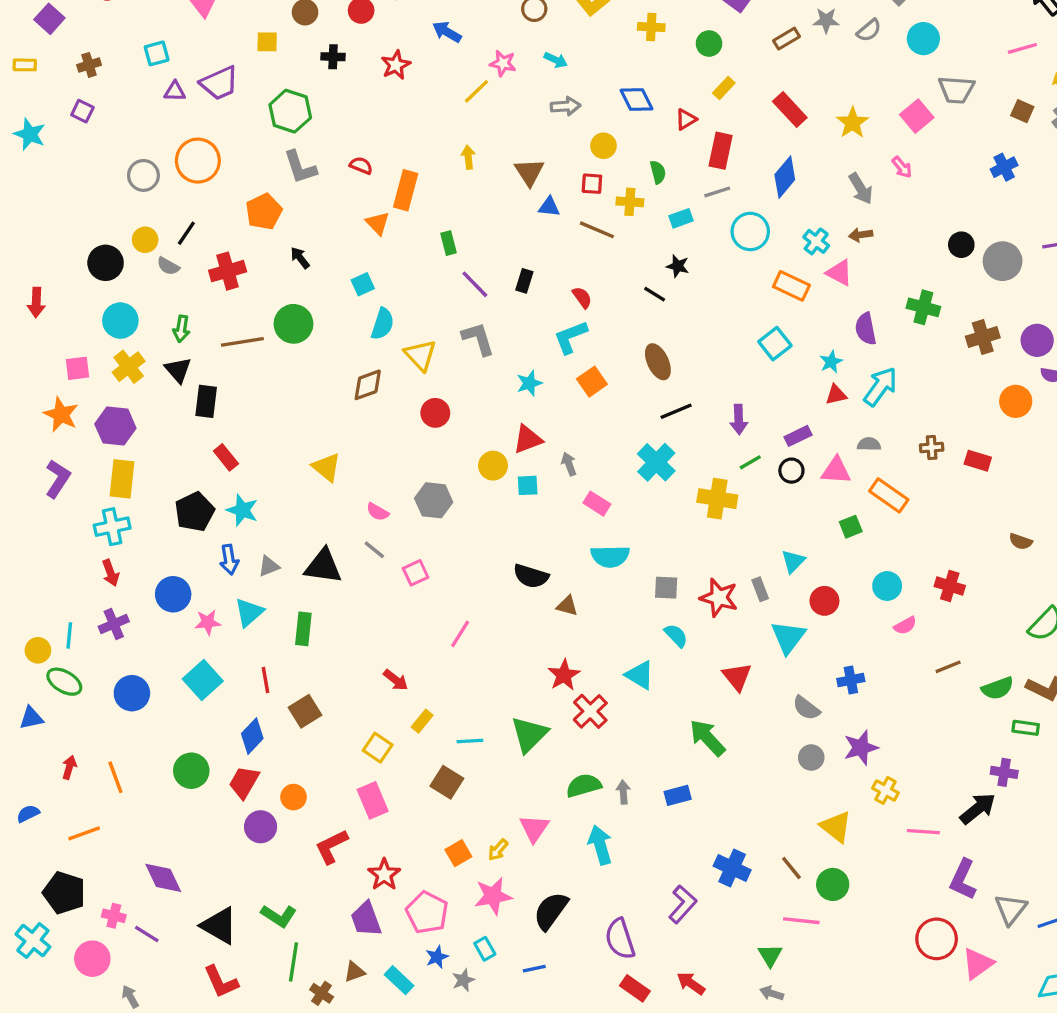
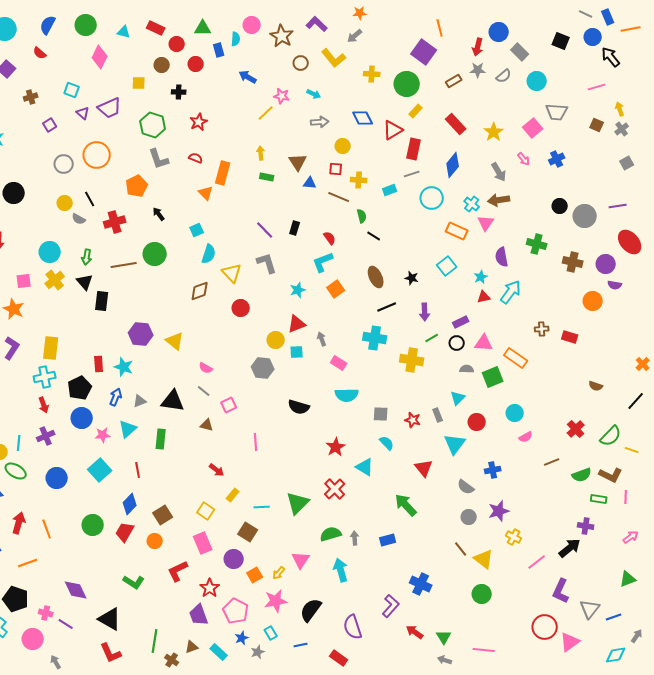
green circle: (709, 44) -> (407, 84), size x1.6
cyan square: (157, 53) -> (72, 90), turned 35
red star: (396, 65) -> (199, 122), moved
purple triangle: (175, 91) -> (83, 113), turned 40
purple square: (82, 111) -> (50, 125), moved, turned 32
red triangle: (686, 119) -> (393, 130), size x1.5
blue cross: (1004, 167) -> (557, 159), moved
green semicircle: (658, 172) -> (362, 216), moved
black line: (186, 233) -> (90, 199), turned -63
brown arrow: (861, 235) -> (499, 200), size x1.5
green rectangle: (448, 243) -> (267, 177), moved, turned -64
black circle: (106, 263) -> (14, 193), moved
black star: (678, 266) -> (412, 278), moved
pink triangle: (839, 273) -> (486, 223), turned 36
brown cross: (983, 337) -> (573, 262), turned 30
purple hexagon: (115, 426) -> (141, 334), moved
gray semicircle: (869, 444) -> (467, 369), moved
red rectangle: (226, 457) -> (99, 364), moved, turned 35
cyan cross: (656, 462) -> (375, 338), turned -35
gray hexagon: (434, 500) -> (263, 368), moved
black pentagon: (195, 512) -> (80, 388), moved
green square: (851, 527) -> (493, 377), size x1.5
blue arrow: (229, 560) -> (116, 397), turned -150
red cross: (950, 586) -> (576, 429), moved, turned 30
red star: (719, 598) -> (413, 420), size x0.7
brown triangle: (567, 606) -> (207, 425), moved
pink line: (460, 634) -> (256, 442), turned -36
red star: (564, 675) -> (336, 447), moved
brown square: (305, 711) -> (163, 515), moved
red arrow: (69, 767) -> (19, 523), size x1.5
purple circle: (261, 827) -> (234, 559), moved
pink line: (923, 832) -> (537, 562), turned -42
brown line: (791, 868) -> (461, 549), moved
green L-shape: (279, 916) -> (134, 582), moved
pink line: (801, 921) -> (484, 650), moved
red arrow: (691, 983) -> (415, 632), moved
red rectangle: (635, 988) -> (339, 658), moved

